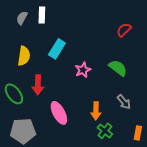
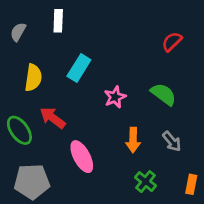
gray semicircle: (22, 18) -> (18, 32), moved
red arrow: (38, 85) -> (53, 118), turned 126
orange arrow: (96, 111) -> (133, 140), moved

